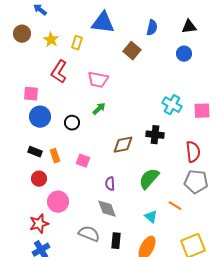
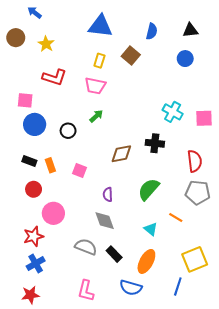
yellow rectangle: (77, 43) -> (99, 61), moved
red L-shape: (59, 72) -> (54, 77), turned -105
black rectangle: (116, 241) -> (114, 254), turned -49

